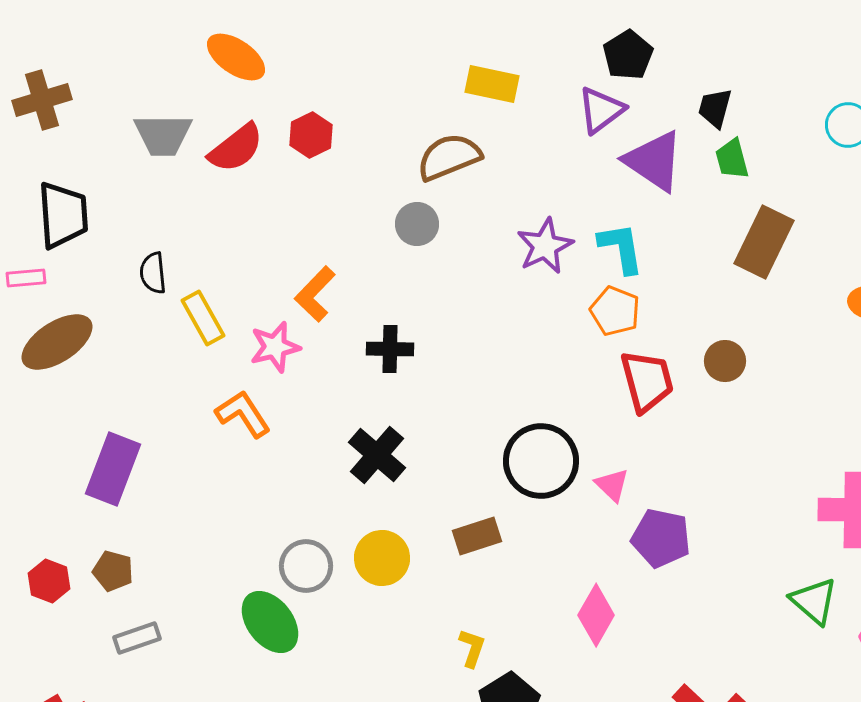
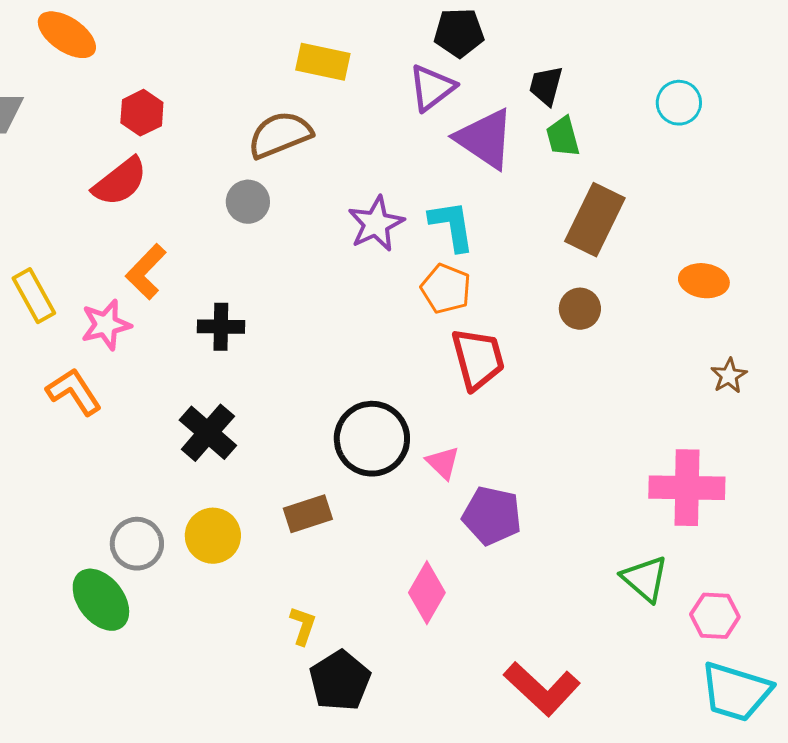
black pentagon: (628, 55) -> (459, 33), turned 30
red semicircle: (236, 148) -> (120, 182), moved
brown circle: (725, 361) -> (580, 309), moved

